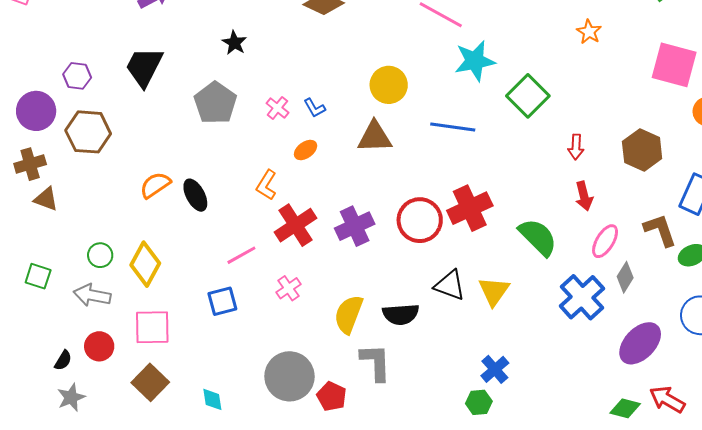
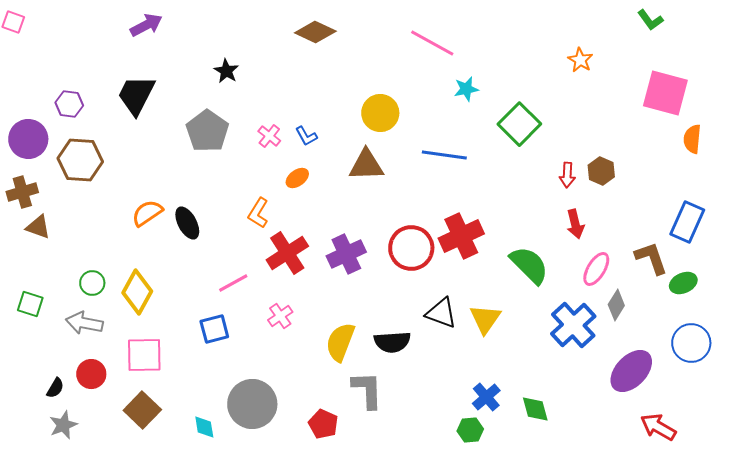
cyan star: (475, 61) -> (466, 89), size x0.6
brown hexagon: (642, 150) -> (601, 171), moved, size x0.7
gray circle: (289, 376) -> (252, 404), moved
green diamond: (625, 408) -> (535, 409), moved, turned 60

